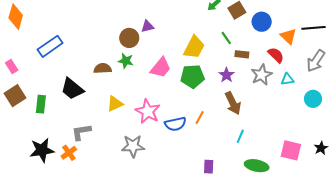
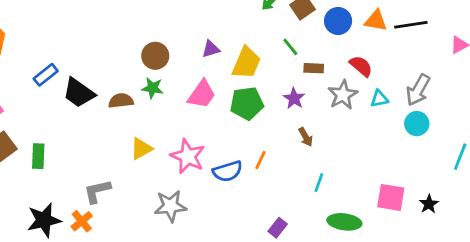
purple triangle: (147, 26) -> (211, 49), moved
orange triangle: (288, 36) -> (376, 21), moved, turned -30
blue rectangle: (50, 46) -> (46, 75), size x0.7
gray arrow: (316, 61) -> (418, 90), moved
black trapezoid: (72, 89) -> (79, 93), moved
brown arrow: (233, 103) -> (306, 137), size x0.6
black star: (321, 148) -> (429, 204), moved
purple rectangle: (209, 167) -> (278, 228), turned 40

